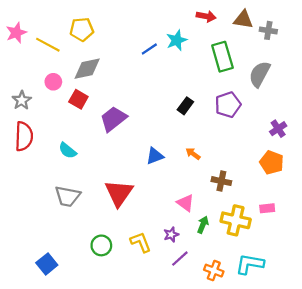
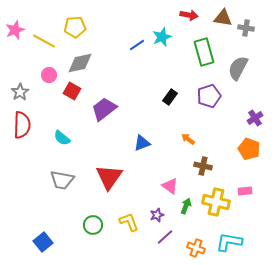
orange arrow: (193, 154) -> (188, 139), moved

